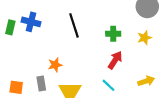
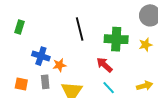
blue cross: (31, 22) -> (41, 56), moved
green cross: (113, 34) -> (116, 39), size x1.6
red arrow: (115, 60) -> (104, 65), moved, turned -84

